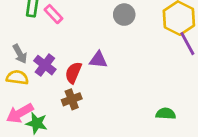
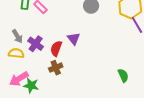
purple triangle: (98, 60) -> (74, 39), turned 48
green semicircle: (166, 114) -> (123, 75), turned 64

